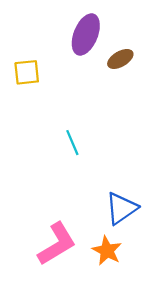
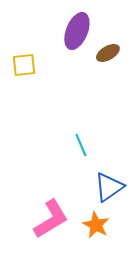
cyan line: (72, 143) -> (81, 145), moved

